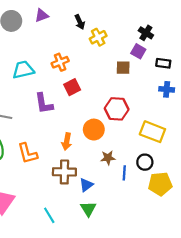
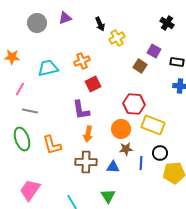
black cross: (146, 33) -> (167, 23), moved
brown square: (123, 68) -> (140, 66), turned 32
purple L-shape: (44, 103) -> (81, 110), moved
orange circle: (94, 130) -> (121, 129), moved
yellow rectangle: (152, 132) -> (153, 125), moved
blue triangle: (86, 185) -> (113, 167), moved, turned 40

